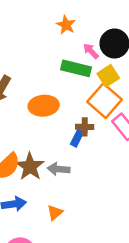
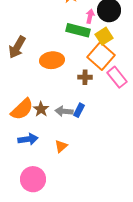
pink arrow: (91, 51) -> (90, 16), turned 56
blue rectangle: (77, 138) -> (79, 110), moved
brown star: (30, 167) -> (41, 109), size x0.7

